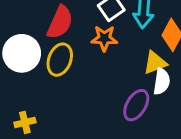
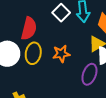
orange star: (104, 38) -> (61, 54), moved

